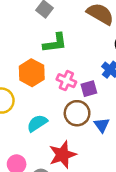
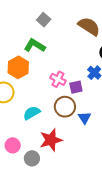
green L-shape: (55, 43) -> (35, 46), moved, turned -145
orange hexagon: (32, 73) -> (18, 67), moved

